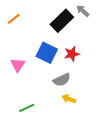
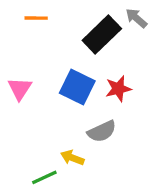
orange line: (14, 19) -> (36, 18), moved, turned 40
pink triangle: (18, 65) -> (20, 89), moved
yellow arrow: (69, 99) -> (72, 158), moved

